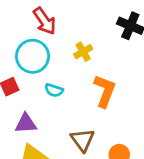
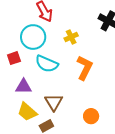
cyan semicircle: (54, 90) -> (47, 64), size x1.6
brown triangle: (83, 140) -> (54, 102), moved

